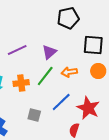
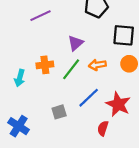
purple line: (17, 50) -> (40, 16), moved
orange cross: (21, 83) -> (45, 65), moved
gray square: (34, 115) -> (59, 112), turned -32

